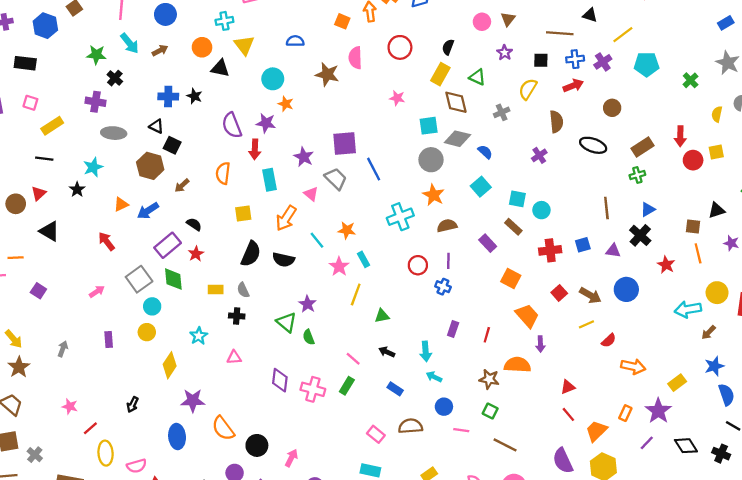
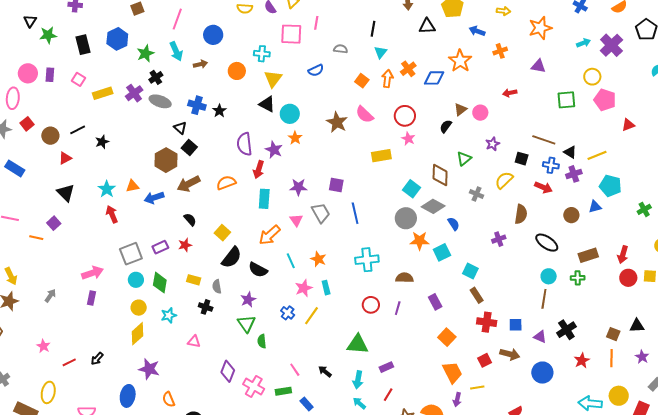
black triangle: (590, 15) -> (570, 152), moved
brown triangle: (508, 19) -> (461, 109), moved
blue hexagon: (45, 26) -> (117, 39), moved
blue semicircle: (295, 41) -> (316, 70), moved, turned 140
green star: (96, 55) -> (145, 53), turned 30
pink semicircle: (355, 58) -> (365, 115), turned -60
black rectangle: (25, 63) -> (83, 45), turned 54
black triangle: (220, 68) -> (267, 104), moved
yellow rectangle: (440, 74) -> (381, 156), moved, turned 36
green triangle: (477, 77) -> (464, 159), turned 42
red arrow: (573, 86) -> (543, 187), turned 30
pink star: (397, 98) -> (408, 139), moved
purple cross: (96, 102) -> (134, 93), turned 30
gray cross: (502, 112) -> (477, 194), turned 32
yellow rectangle: (52, 126) -> (103, 93), moved
cyan square: (429, 126) -> (412, 189), turned 30
gray ellipse: (114, 133) -> (160, 101), moved
purple square: (345, 143) -> (336, 185), size x0.7
purple star: (304, 157) -> (298, 187), turned 30
black line: (44, 159) -> (78, 130), turned -49
cyan star: (93, 167) -> (107, 189), moved, turned -30
orange semicircle: (223, 173) -> (226, 183), turned 48
brown arrow: (182, 185) -> (189, 184), size x1.6
black star: (77, 189) -> (102, 142), moved
orange star: (433, 195) -> (420, 241), moved, turned 30
brown circle: (16, 204) -> (50, 136), moved
blue triangle: (648, 209) -> (595, 207), moved
cyan circle: (541, 210) -> (549, 276), moved
yellow square: (243, 213) -> (222, 233), moved, turned 35
brown rectangle: (513, 227) -> (477, 295), moved
purple rectangle: (168, 245) -> (160, 247), moved, size x0.7
orange line: (16, 258) -> (36, 238), moved
green diamond: (173, 279) -> (160, 283), moved
blue cross: (443, 287) -> (288, 313), moved
purple square: (38, 291) -> (54, 223), moved
pink arrow: (97, 292) -> (92, 273), moved, size x1.5
brown arrow: (590, 295) -> (510, 354), moved, turned -30
purple star: (307, 304) -> (248, 300), moved
green triangle: (382, 316) -> (358, 344), moved, size x1.6
yellow line: (586, 324) -> (477, 387), moved
purple rectangle: (453, 329) -> (386, 367), turned 32
yellow circle: (147, 332) -> (139, 308), moved
red line: (487, 335) -> (388, 395), moved
green rectangle: (347, 386) -> (283, 391), turned 35
blue rectangle: (395, 389) -> (307, 404), moved
red line: (90, 428) -> (69, 362), moved
orange semicircle: (223, 428) -> (169, 399), size x0.7
yellow ellipse: (106, 453) -> (48, 392), moved

